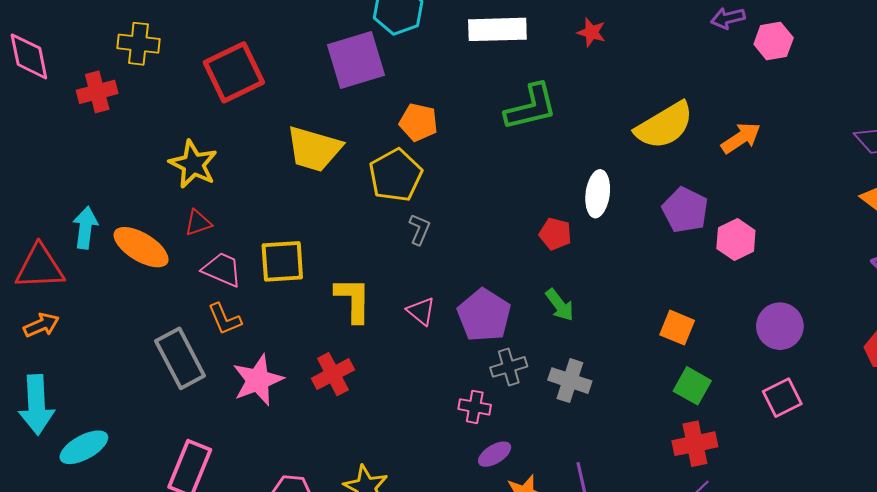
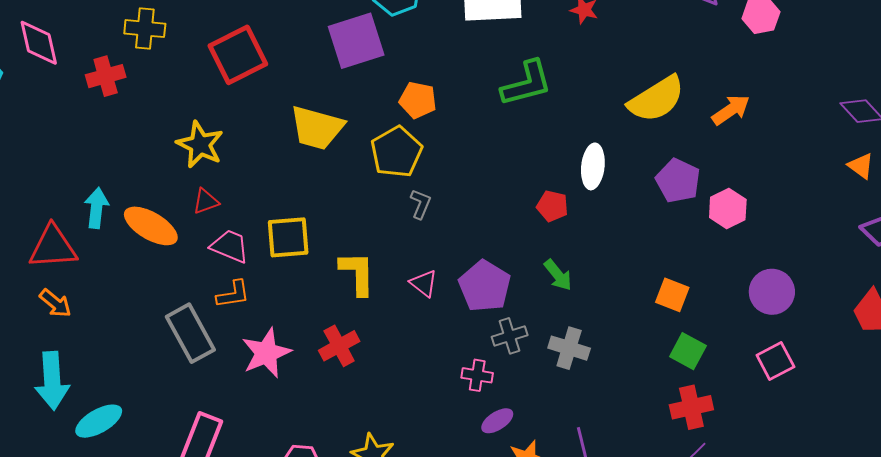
orange L-shape: (225, 319) -> (233, 294), turned -75
orange arrow: (41, 325) -> (55, 303), turned 64

